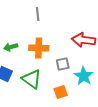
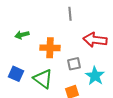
gray line: (38, 14) -> (70, 14), moved
green arrow: (11, 47) -> (22, 35), moved

